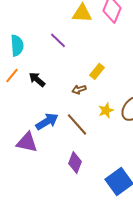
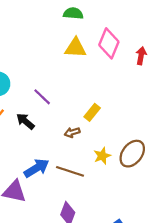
purple line: (58, 40) -> (42, 97), moved
brown line: (77, 124) -> (70, 171), turned -30

